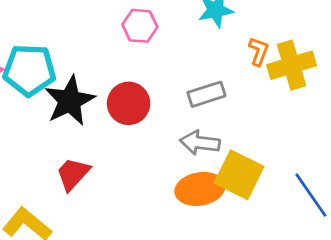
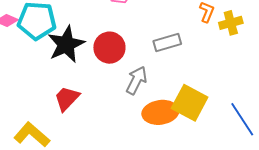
yellow cross: (292, 65) -> (231, 23), size x0.7
gray arrow: (200, 143) -> (136, 80), moved, turned 108

